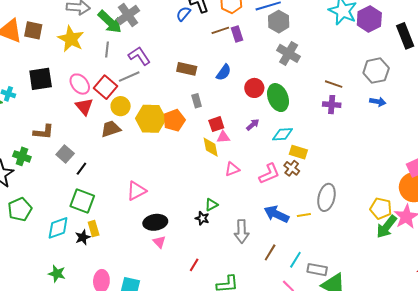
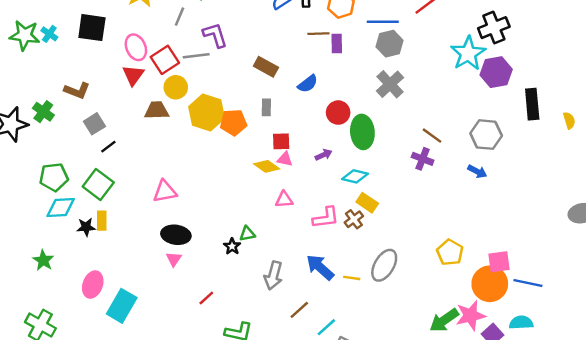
yellow diamond: (211, 147) -> (267, 166), turned -60
yellow pentagon: (381, 208) -> (450, 252), moved
green pentagon: (20, 209) -> (54, 177), moved

